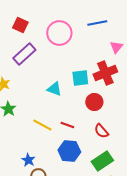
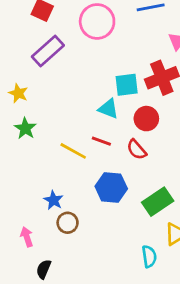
cyan triangle: (54, 89) -> (108, 109), moved
red line: (67, 125) -> (101, 141), moved
red semicircle: (101, 131) -> (137, 150), moved

